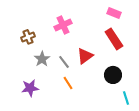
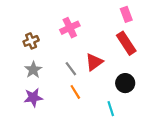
pink rectangle: (114, 13) -> (126, 14), turned 48
gray star: (42, 59) -> (33, 70), moved
cyan line: (126, 98) -> (111, 109), moved

